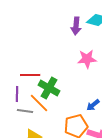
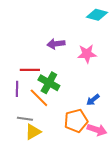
purple arrow: (76, 26) -> (56, 44), moved, turned 78
gray line: (25, 111) -> (25, 119), moved

